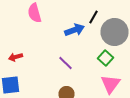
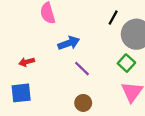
blue arrow: (74, 30) -> (69, 43), moved

